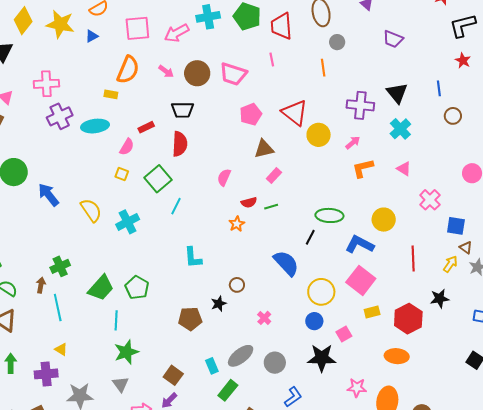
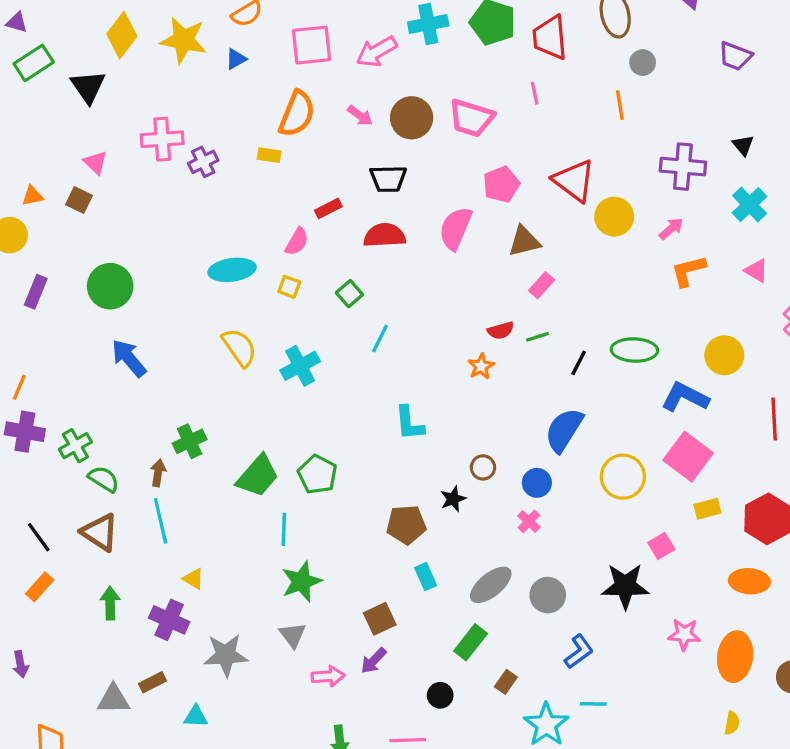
black triangle: (397, 93) -> (743, 145), size x0.6
purple cross: (60, 116) -> (203, 162), moved, size x0.7
cyan ellipse: (95, 126) -> (232, 270), moved
red semicircle: (180, 144) -> (385, 235), turned -95
pink semicircle: (224, 177) -> (456, 228), moved, size x1.5
green square: (158, 179) -> (349, 294), size x0.6
blue arrow: (49, 195) -> (129, 358), moved
black line: (310, 237) -> (579, 363), moved
blue semicircle: (286, 263) -> (564, 430), turned -104
cyan line: (58, 308) -> (161, 521), moved
blue circle: (314, 321) -> (537, 483), moved
cyan rectangle: (212, 366) -> (426, 577), moved
purple cross: (46, 374) -> (169, 620), turned 30
brown square: (173, 375) -> (380, 619), turned 30

